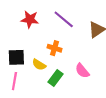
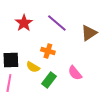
red star: (30, 19) -> (24, 23), turned 30

